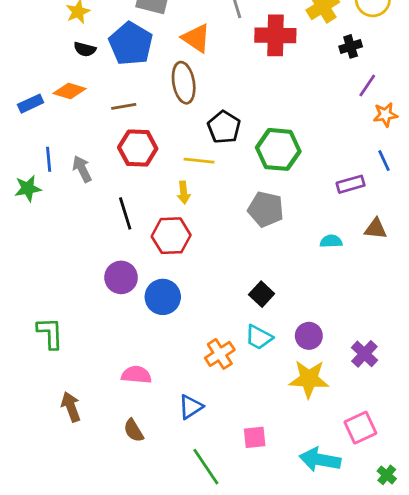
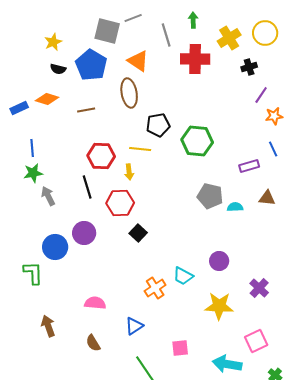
black pentagon: (224, 127) -> (158, 125), turned 30
red hexagon: (138, 148) -> (101, 156), moved
gray arrow: (82, 169) -> (48, 196), moved
green star: (28, 188) -> (33, 173), moved
gray pentagon: (266, 209) -> (210, 196), moved
black square: (262, 294) -> (138, 233), moved
blue circle: (163, 297) -> (55, 247), moved
purple circle: (309, 336) -> (219, 261), moved

